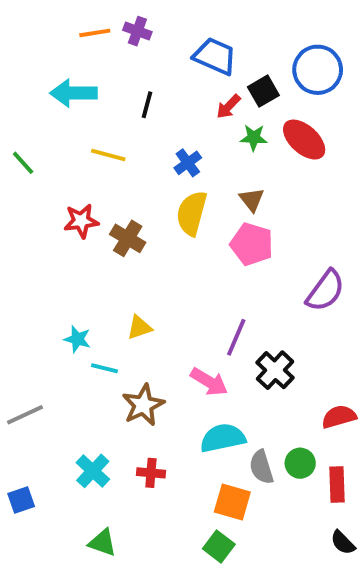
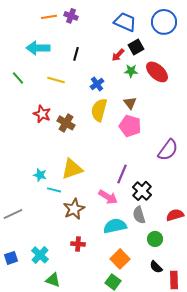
blue trapezoid: (215, 56) -> (125, 22), moved
blue circle: (318, 70) -> (164, 22), moved
green line: (23, 163) -> (18, 78), moved
red star: (81, 221) -> (42, 114), turned 30
yellow triangle: (139, 328) -> (72, 169), size x1.6
gray semicircle: (261, 467) -> (139, 215), moved
cyan cross: (93, 471) -> (40, 255), moved
red rectangle: (337, 484) -> (174, 280), moved
orange square: (232, 502) -> (120, 259), turned 30
black semicircle: (343, 543) -> (156, 267), moved

